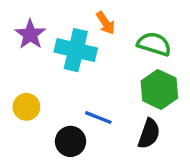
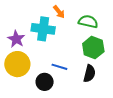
purple star: (30, 34) -> (16, 39), moved
yellow circle: (26, 107) -> (17, 64), size x1.6

